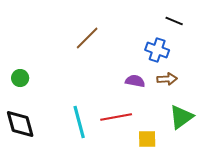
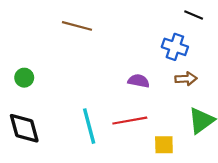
brown line: (87, 38) -> (77, 26), moved, turned 60
purple semicircle: (135, 81) -> (139, 81), moved

